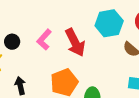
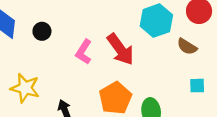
black circle: (12, 42) -> (42, 31), moved

